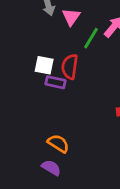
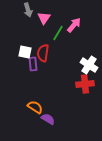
purple rectangle: (56, 82) -> (33, 64), turned 72
purple semicircle: (51, 168) -> (48, 119), moved

